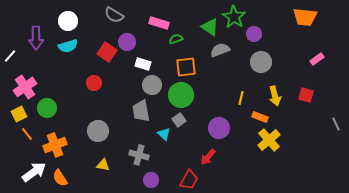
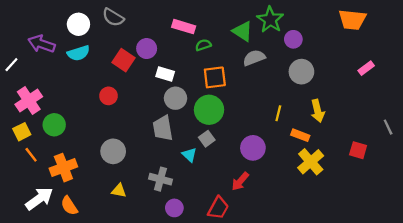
gray semicircle: (114, 15) -> (113, 17), moved
purple arrow: (36, 38) -> (41, 44), turned 110
red square: (306, 95) -> (358, 150), moved
gray line: (336, 124) -> (388, 127), moved

